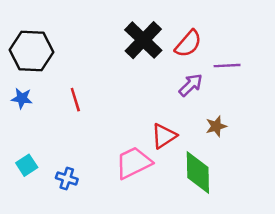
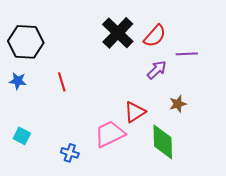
cyan square: (27, 165) -> (22, 136), turned -30
blue cross: (67, 178) -> (70, 153), moved

